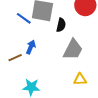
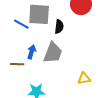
gray trapezoid: (73, 50) -> (53, 53), moved
brown line: (15, 58) -> (17, 64), turned 32

